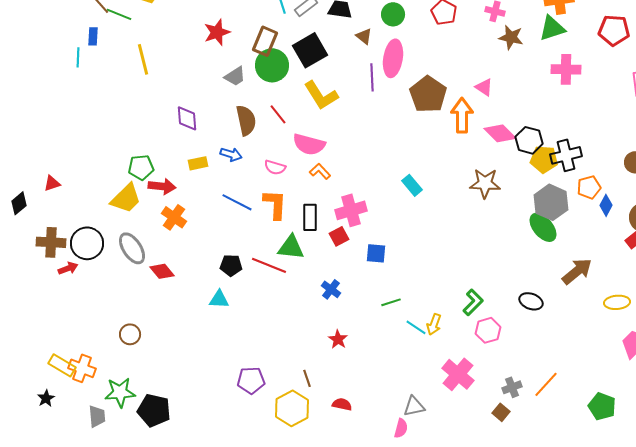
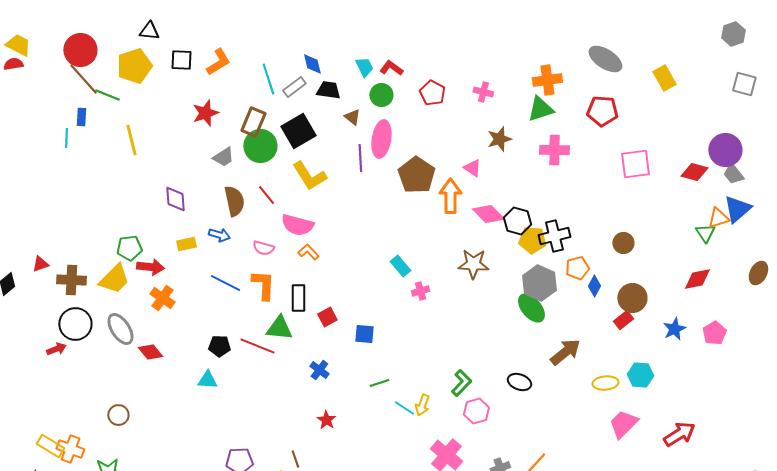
brown star: (511, 37) -> (499, 139), moved, turned -30
pink cross: (351, 210) -> (420, 291), moved, size x0.6
brown cross: (51, 242) -> (71, 280), moved

